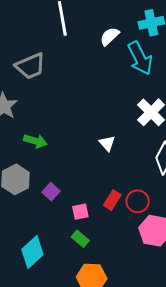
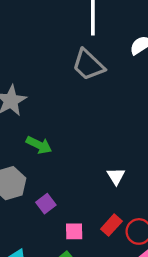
gray trapezoid: (30, 66) -> (88, 65), moved, turned 56
white triangle: (107, 143) -> (116, 176), moved

